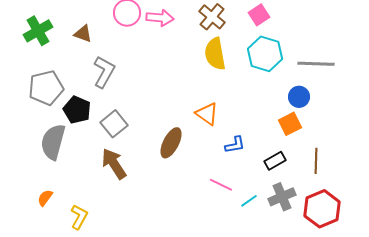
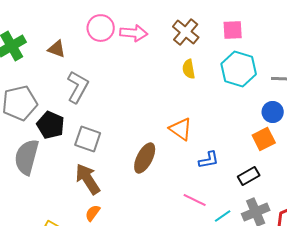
pink square: (259, 15) -> (233, 30), turned 30
yellow semicircle: (215, 54) -> (189, 69), size x0.6
gray square: (114, 124) -> (88, 139), turned -32
orange semicircle: (45, 198) -> (93, 213), moved

